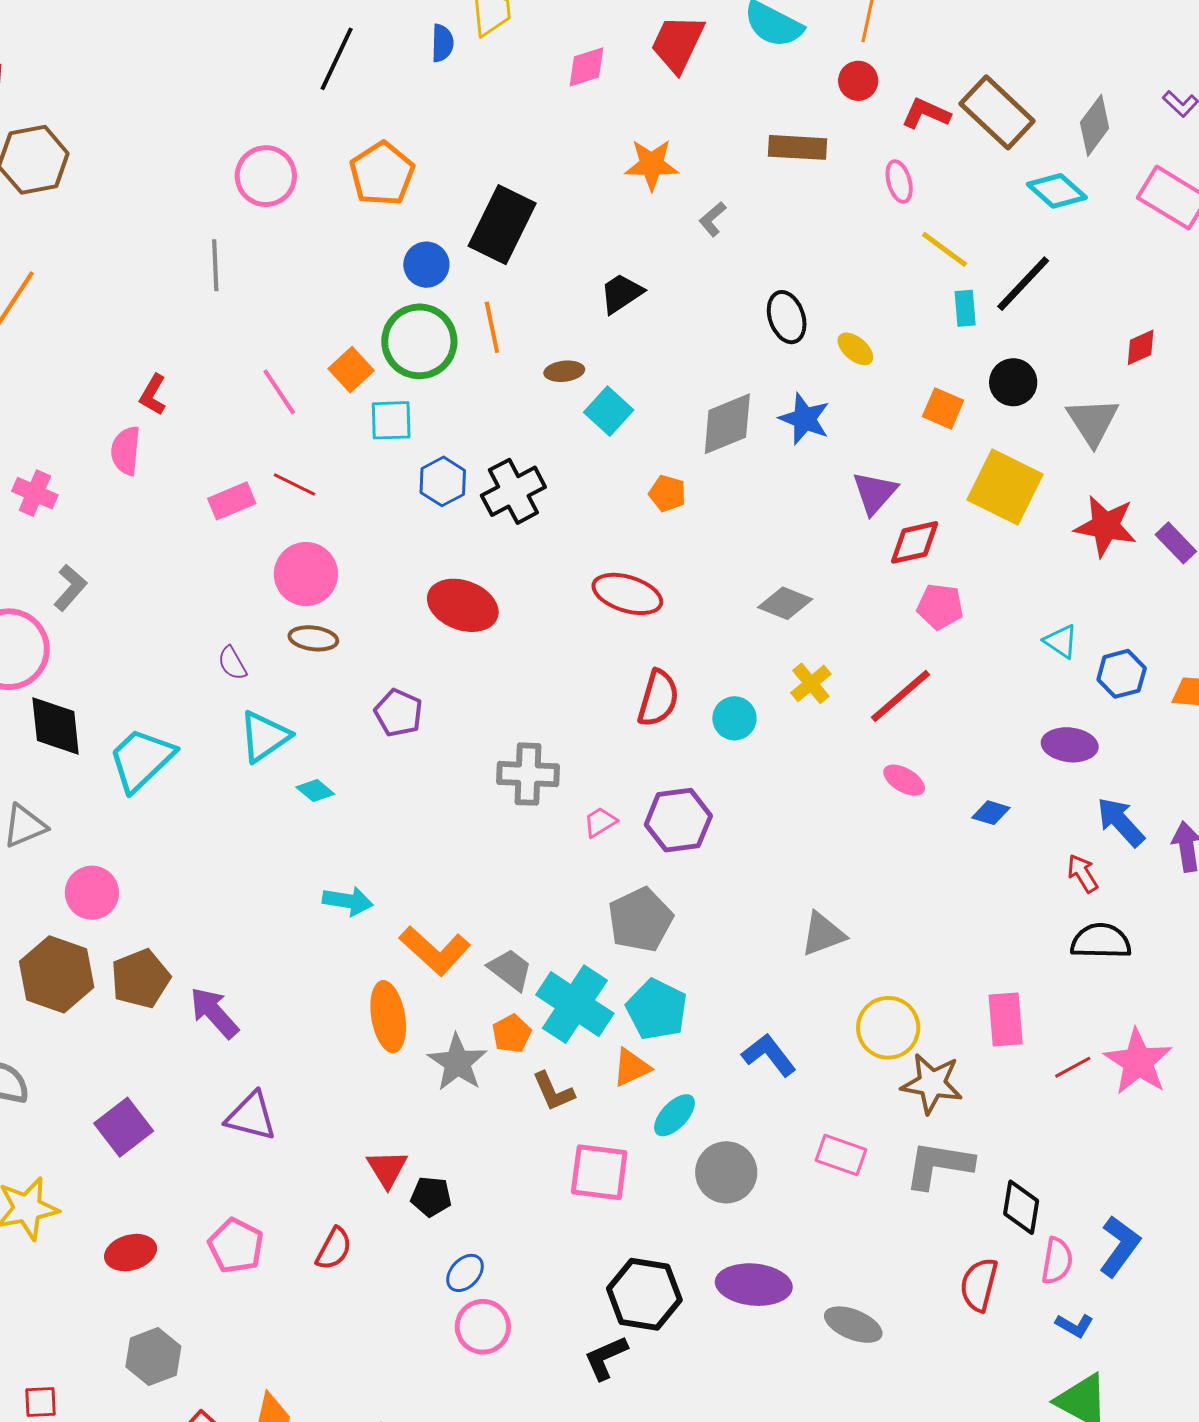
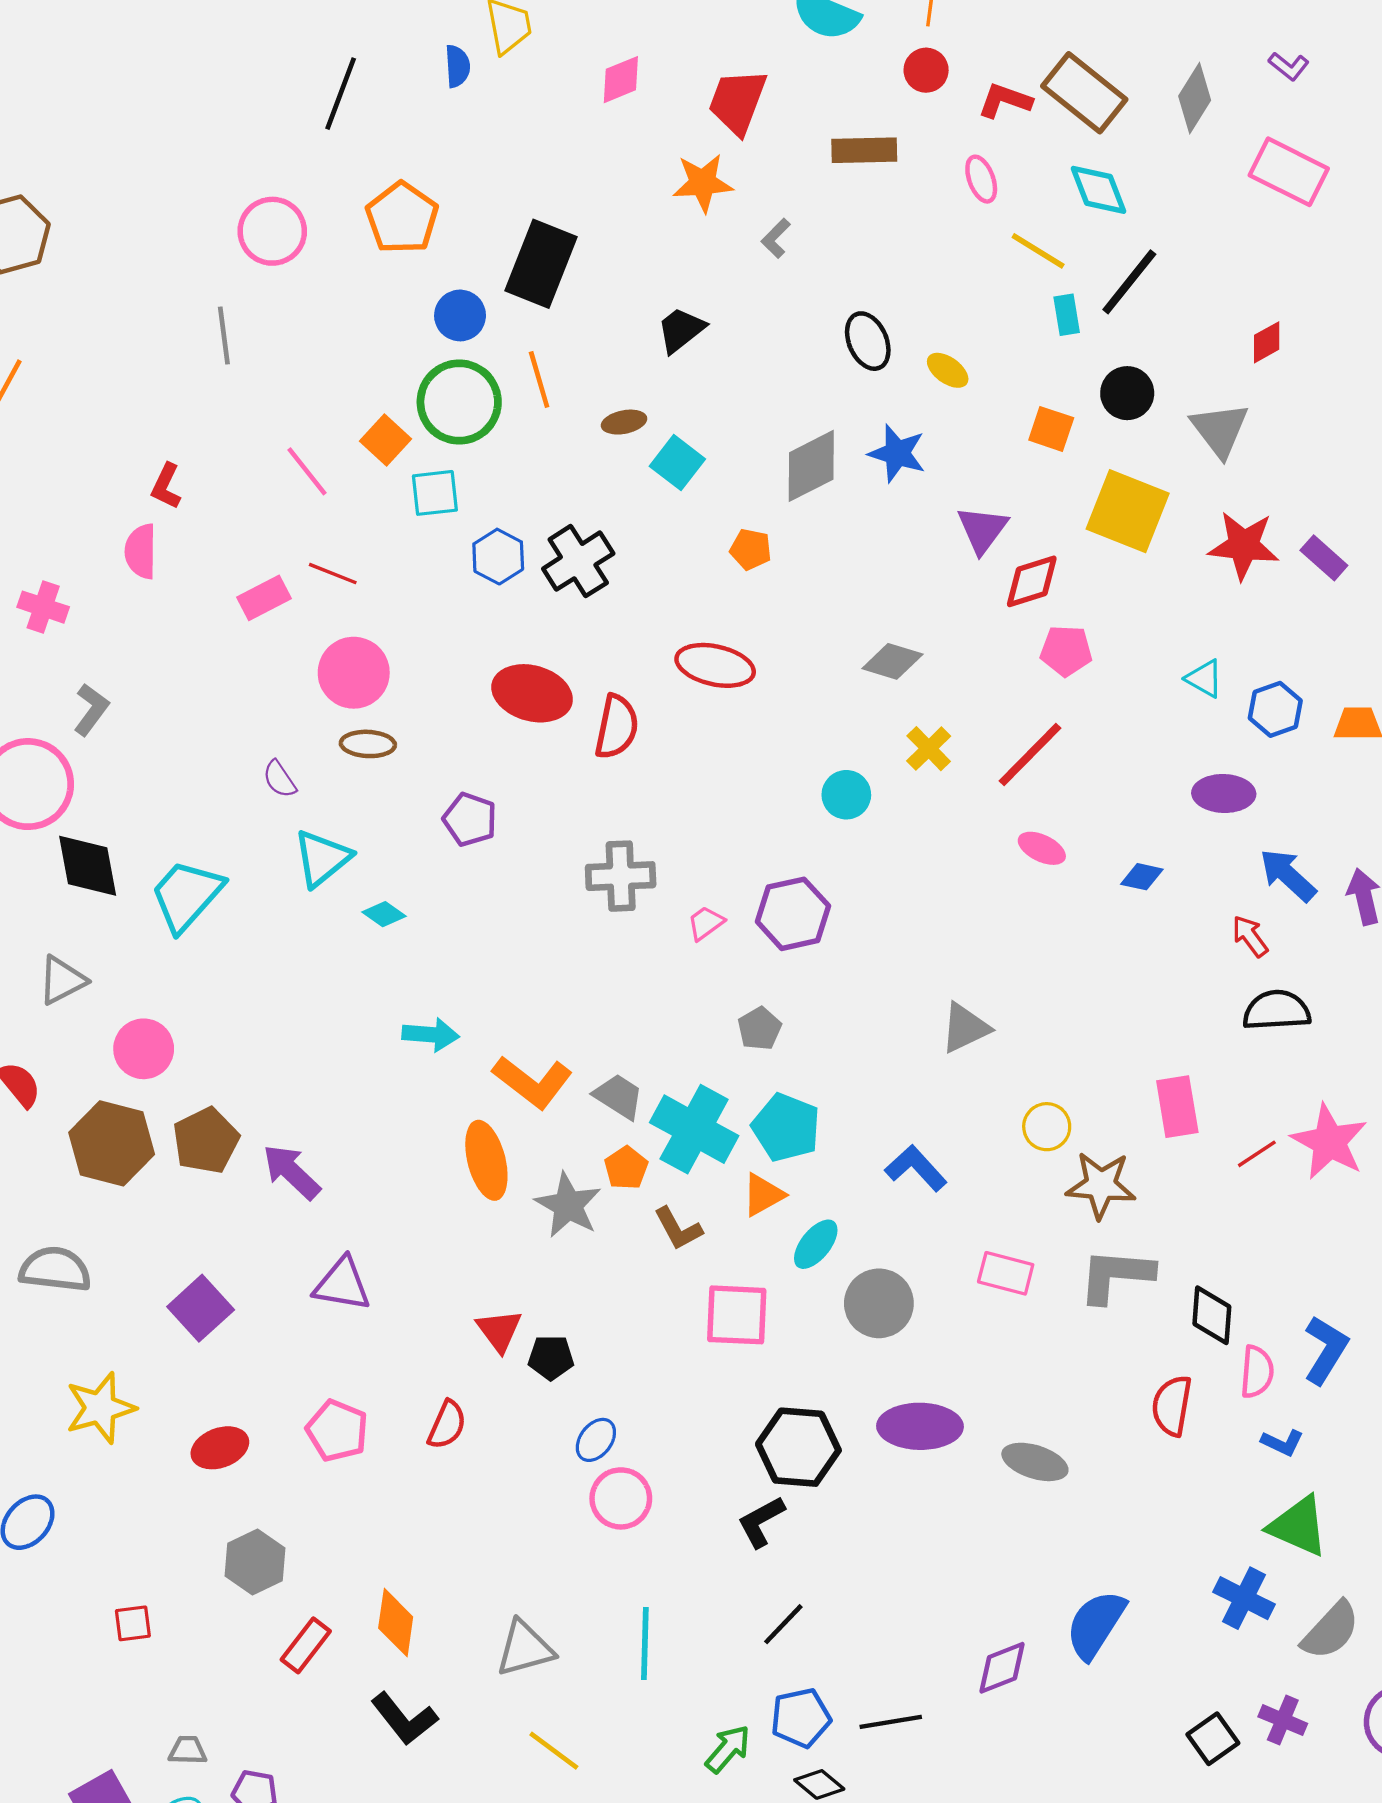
red trapezoid: (678, 44) -> (738, 102), moved
cyan diamond: (1057, 191) -> (1098, 190), moved, turned 32
red semicircle: (658, 698) -> (617, 727), moved
gray pentagon: (640, 920) -> (760, 1029), size x0.6
yellow circle: (888, 1028) -> (1047, 1127), size x0.7

